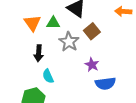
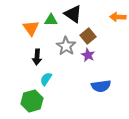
green triangle: (53, 23) -> (51, 20), moved
purple star: (92, 65) -> (88, 55), moved
cyan semicircle: (48, 76) -> (46, 79), turned 56

